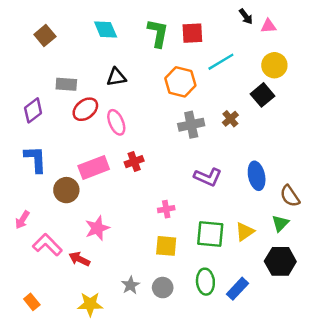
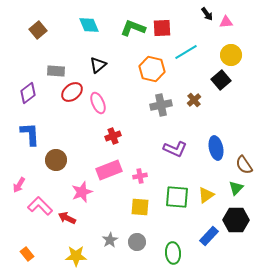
green L-shape: (158, 33) -> (133, 28), turned -80
black triangle: (116, 77) -> (98, 65), turned -30
pink rectangle: (94, 167) -> (109, 170), moved
green ellipse: (205, 282) -> (173, 253), moved
blue rectangle: (238, 289) -> (209, 236), moved

